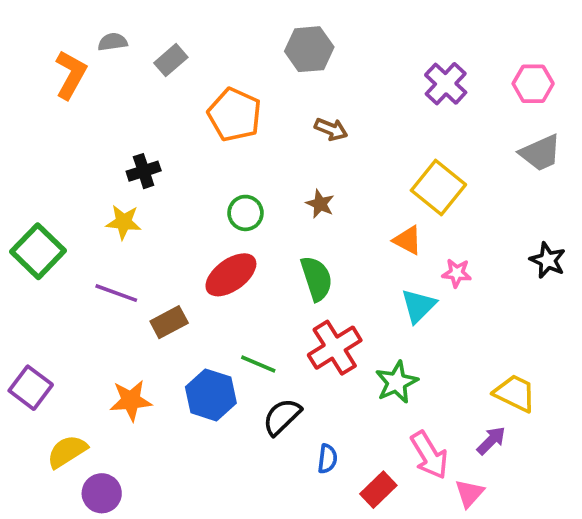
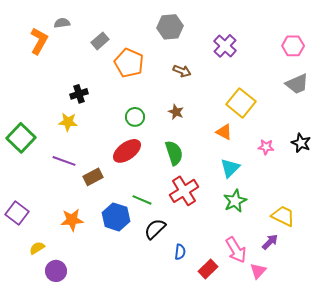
gray rectangle: (171, 60) -> (100, 41), moved
purple cross: (446, 84) -> (225, 46), moved
pink star: (457, 273) -> (266, 147), moved
green star: (397, 382) -> (235, 201), moved
yellow semicircle: (67, 451) -> (37, 248), size x0.7

